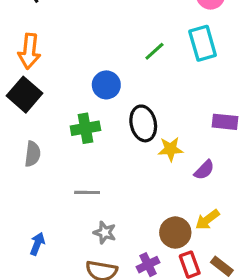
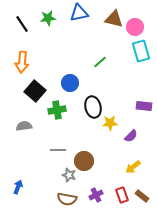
cyan rectangle: (203, 43) -> (141, 51), moved
black square: (24, 95) -> (35, 91), moved
gray semicircle: (33, 154) -> (24, 126), turned -105
brown circle: (175, 233) -> (84, 161), moved
blue arrow: (37, 244) -> (18, 187), moved

